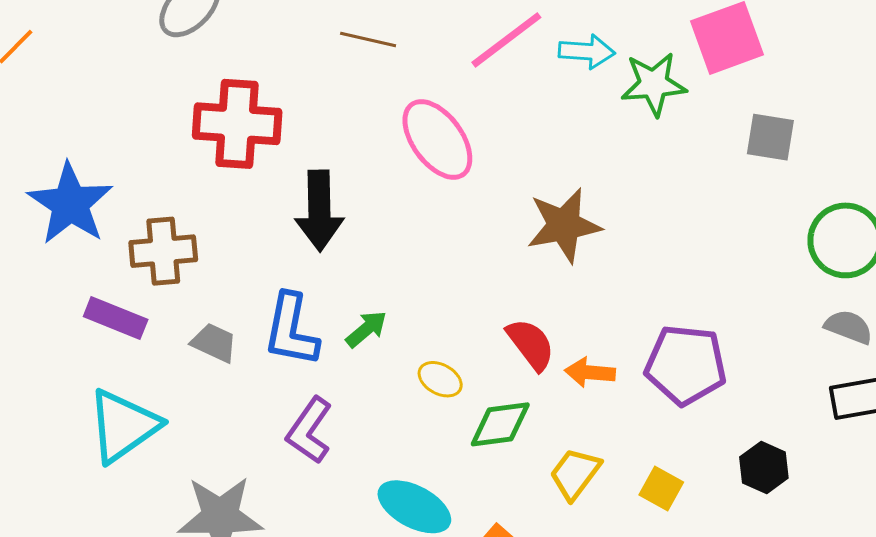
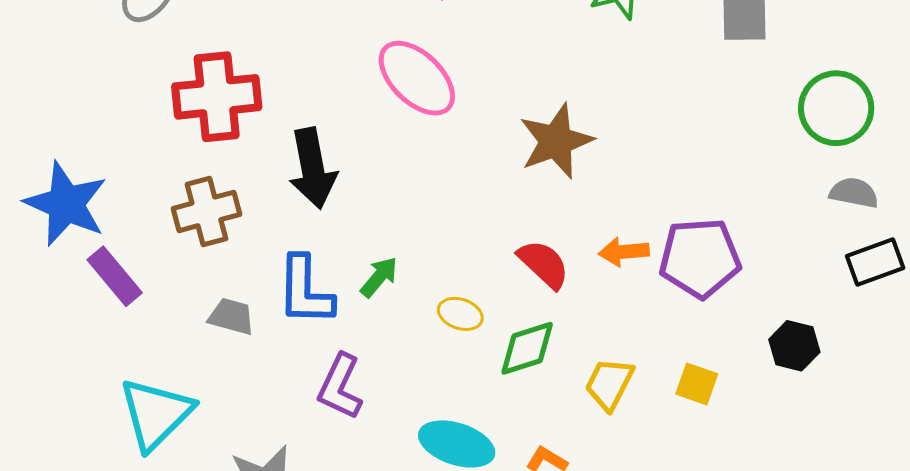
brown cross: (163, 251) -> (206, 211), moved
purple rectangle: (116, 318) -> (115, 276), moved, turned 38
orange arrow: (590, 372) -> (624, 252), moved

